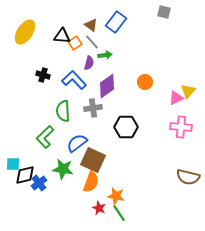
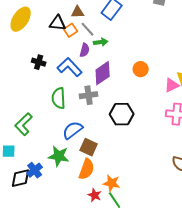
brown triangle: (91, 25) -> (78, 12), moved, turned -40
green L-shape: (45, 137) -> (24, 124), moved
brown square: (93, 160) -> (89, 147), size x0.7
black diamond: (25, 175) -> (21, 178), moved

